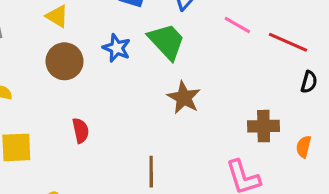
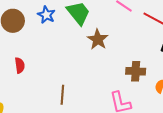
brown star: (184, 98) -> (98, 39), moved

